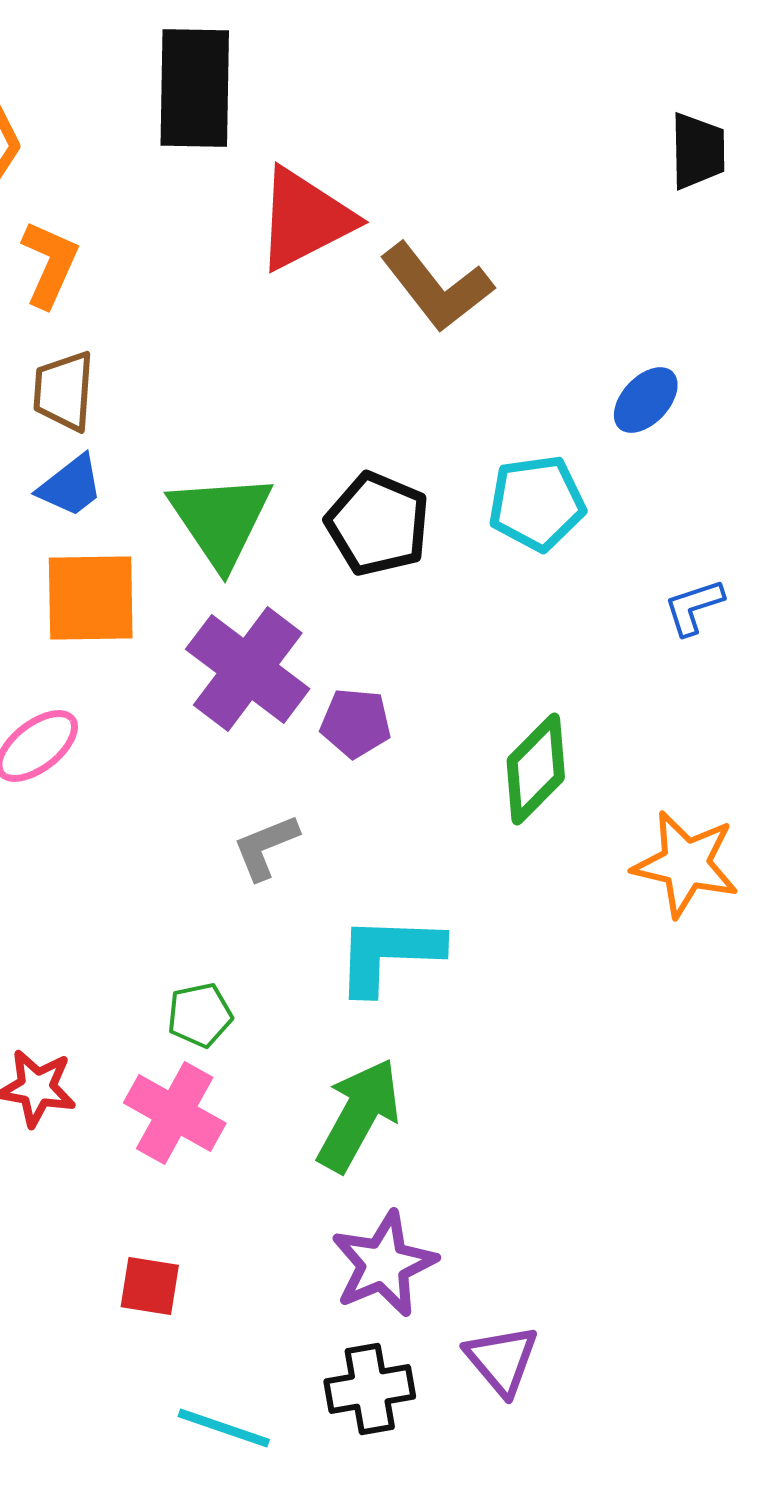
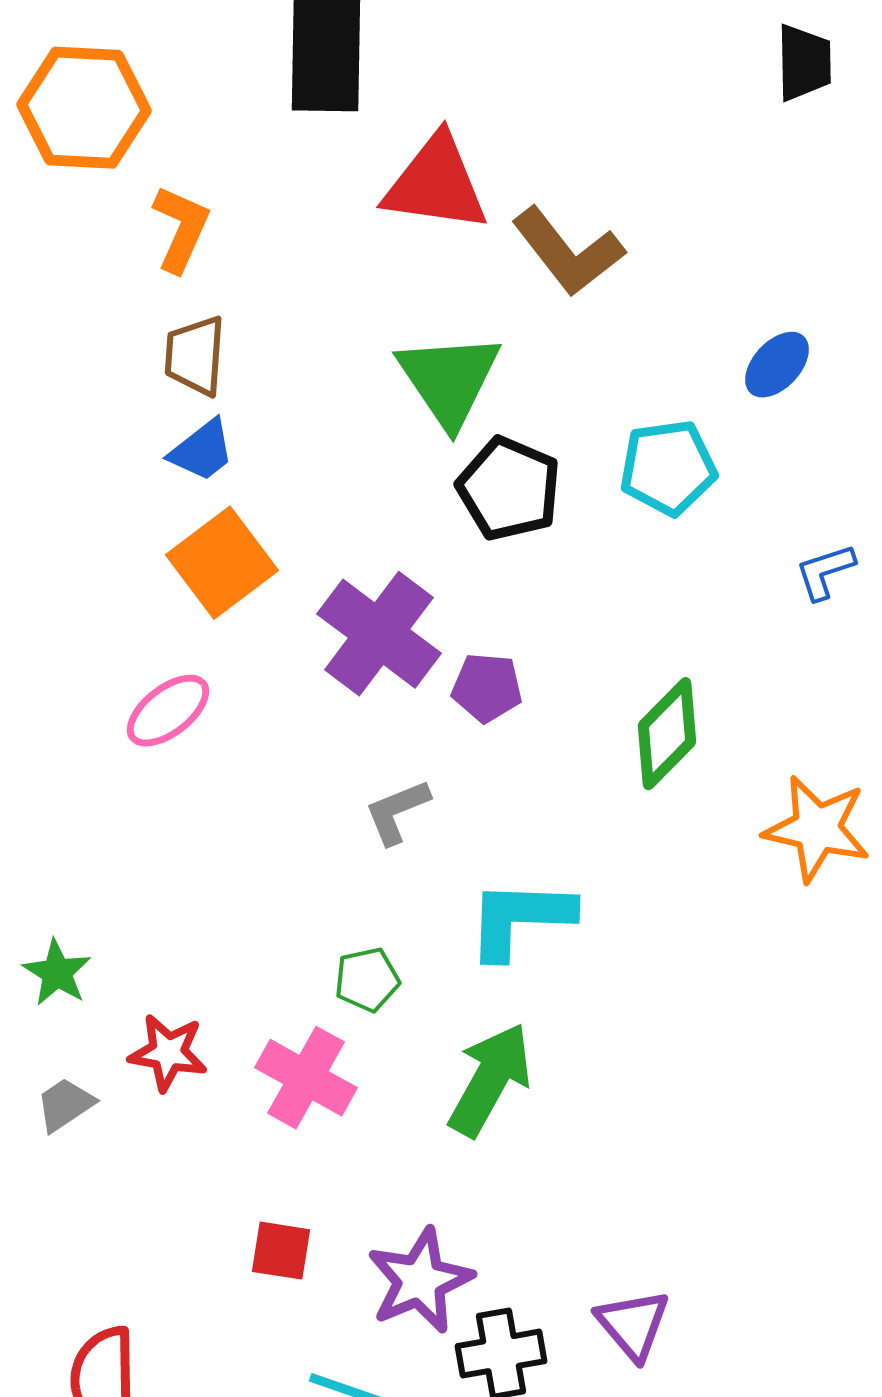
black trapezoid: (698, 151) -> (804, 63), moved
red triangle: (305, 219) -> (436, 184), turned 35
green triangle: (221, 520) -> (449, 380), moved
orange square: (91, 598) -> (222, 563), turned -36
green pentagon: (200, 1015) -> (367, 980), moved
purple star: (384, 1264) -> (420, 1281), moved

